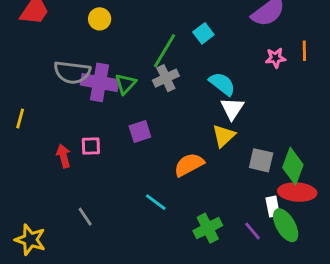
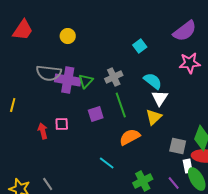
green line: (164, 51) -> (121, 105), moved, turned -50
pink star: (276, 58) -> (190, 63), size x1.5
gray square: (261, 160) -> (178, 146), moved
gray line: (85, 217) -> (48, 184), moved

